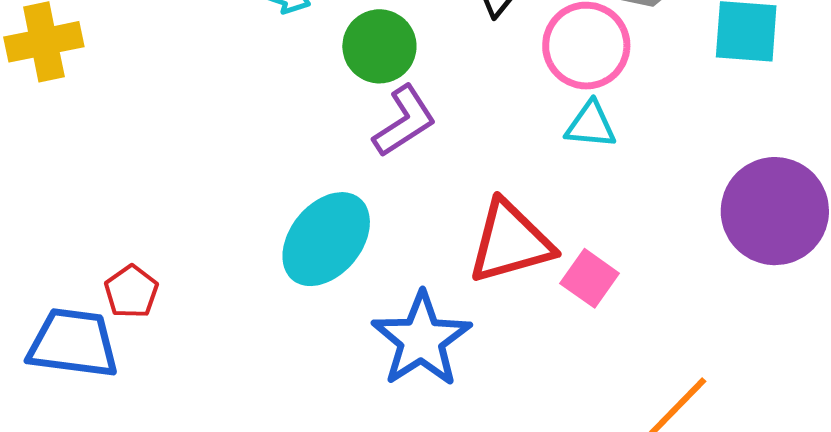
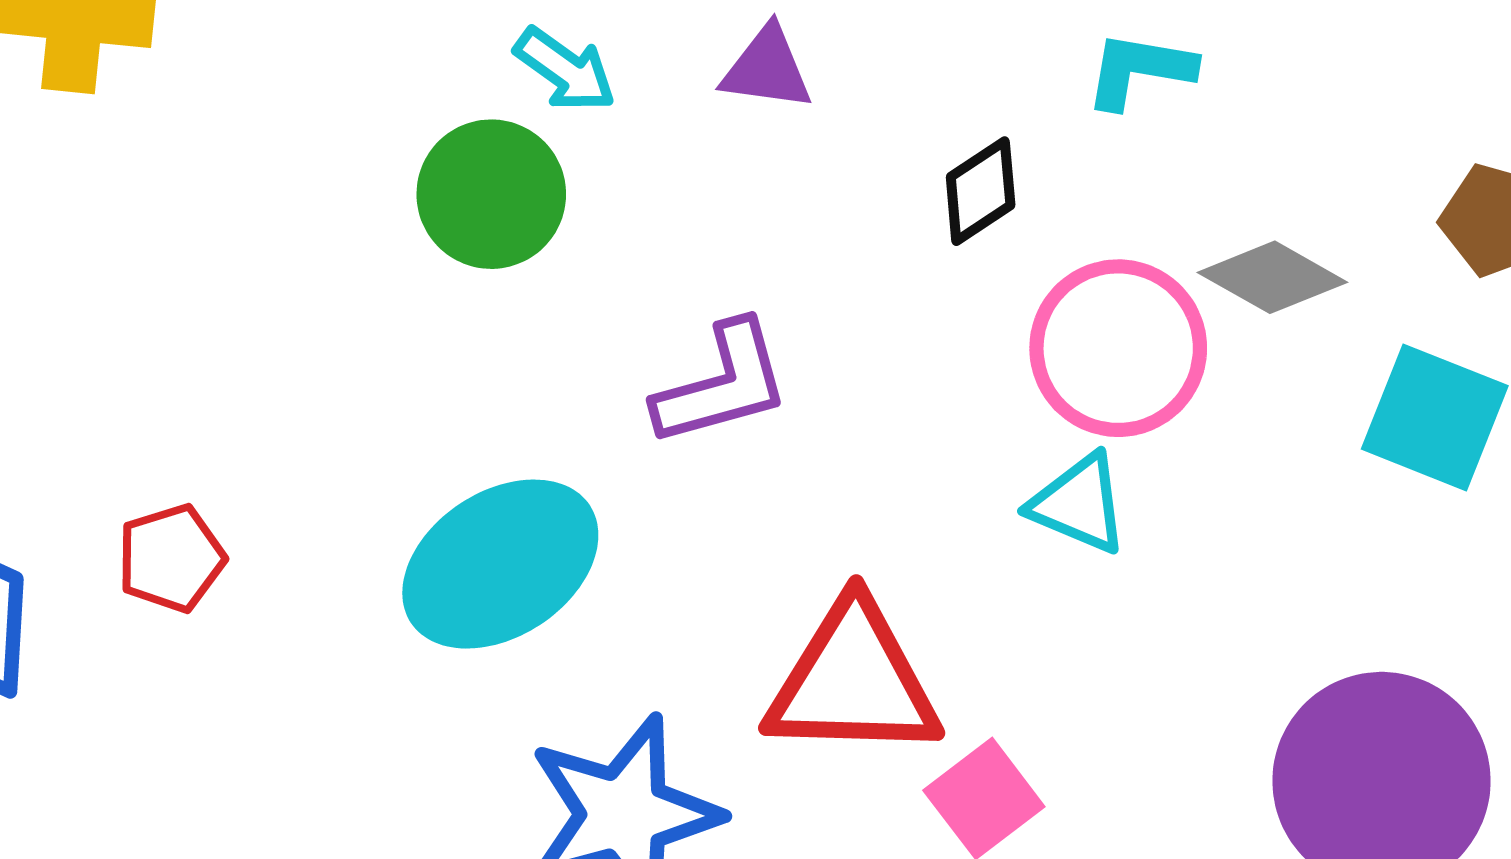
green circle: (379, 46) -> (491, 194), moved
red pentagon: (131, 292) -> (171, 558), moved

